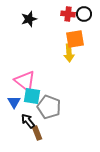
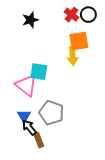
red cross: (68, 14) -> (71, 15), turned 32
cyan square: (32, 96) -> (39, 72), moved
blue triangle: (14, 102) -> (24, 116), moved

